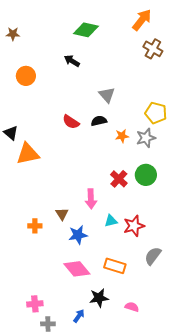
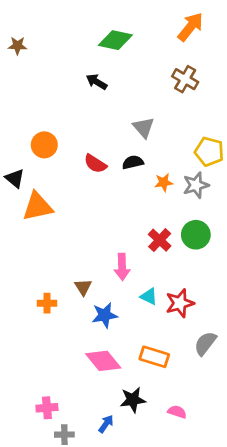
brown cross: (153, 49) -> (185, 79), moved
orange circle: (26, 76) -> (44, 145), moved
cyan triangle: (111, 221) -> (149, 296), turned 40

